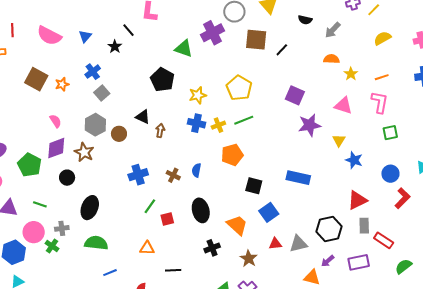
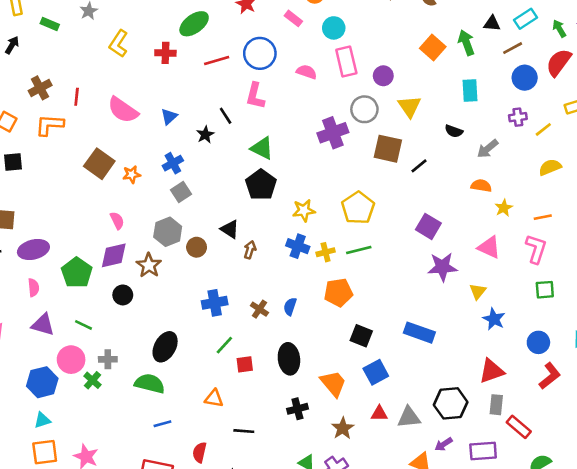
green triangle: (184, 49) -> (262, 148), moved
black ellipse: (90, 208) -> (165, 347), moved

